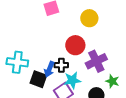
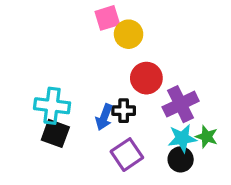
yellow circle: (89, 18) -> (129, 34), moved
black square: (38, 79) -> (55, 133), moved
cyan star: (72, 80) -> (182, 138), moved

